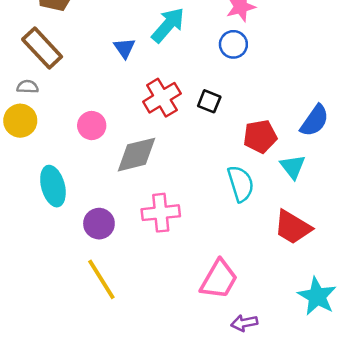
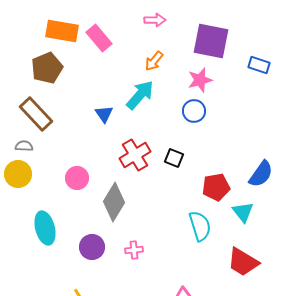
gray diamond: (137, 155) -> (114, 202), turned -45
pink cross: (161, 213) -> (134, 250), size x0.6
purple circle: (99, 224) -> (92, 247), moved

